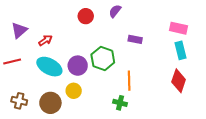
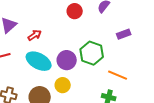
purple rectangle: (135, 39) -> (124, 34), turned -32
orange line: (129, 81) -> (118, 75), turned -66

